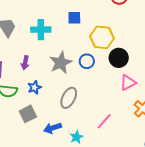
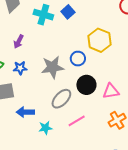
blue square: (74, 18) -> (68, 12), moved, turned 32
black circle: (119, 58) -> (86, 85), moved
gray star: (61, 63) -> (53, 67), moved
gray ellipse: (69, 98) -> (61, 99), moved

